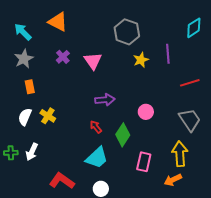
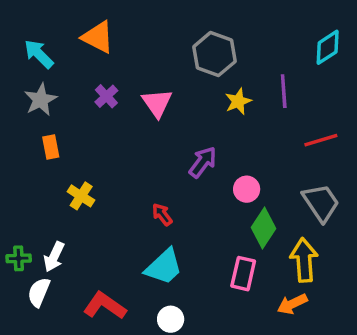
purple arrow: (105, 100) -> (203, 162), moved, turned -48
white semicircle: (25, 117) -> (39, 292), moved
green diamond: (123, 135) -> (263, 228), moved

